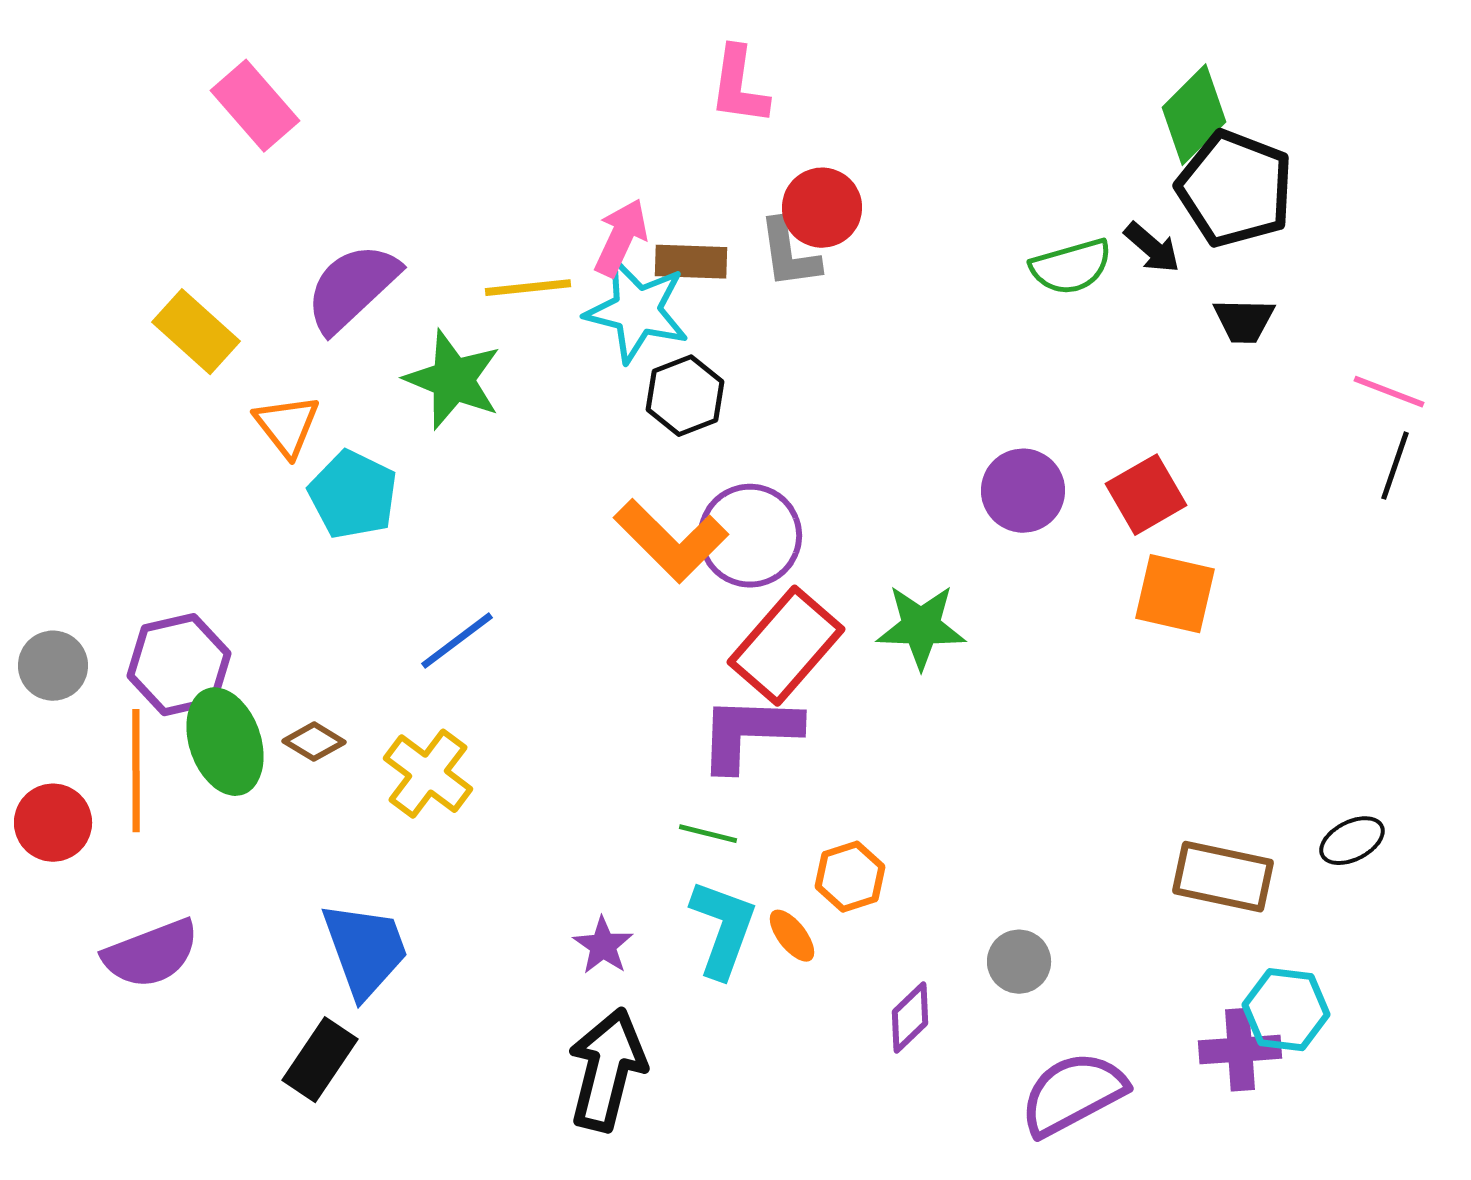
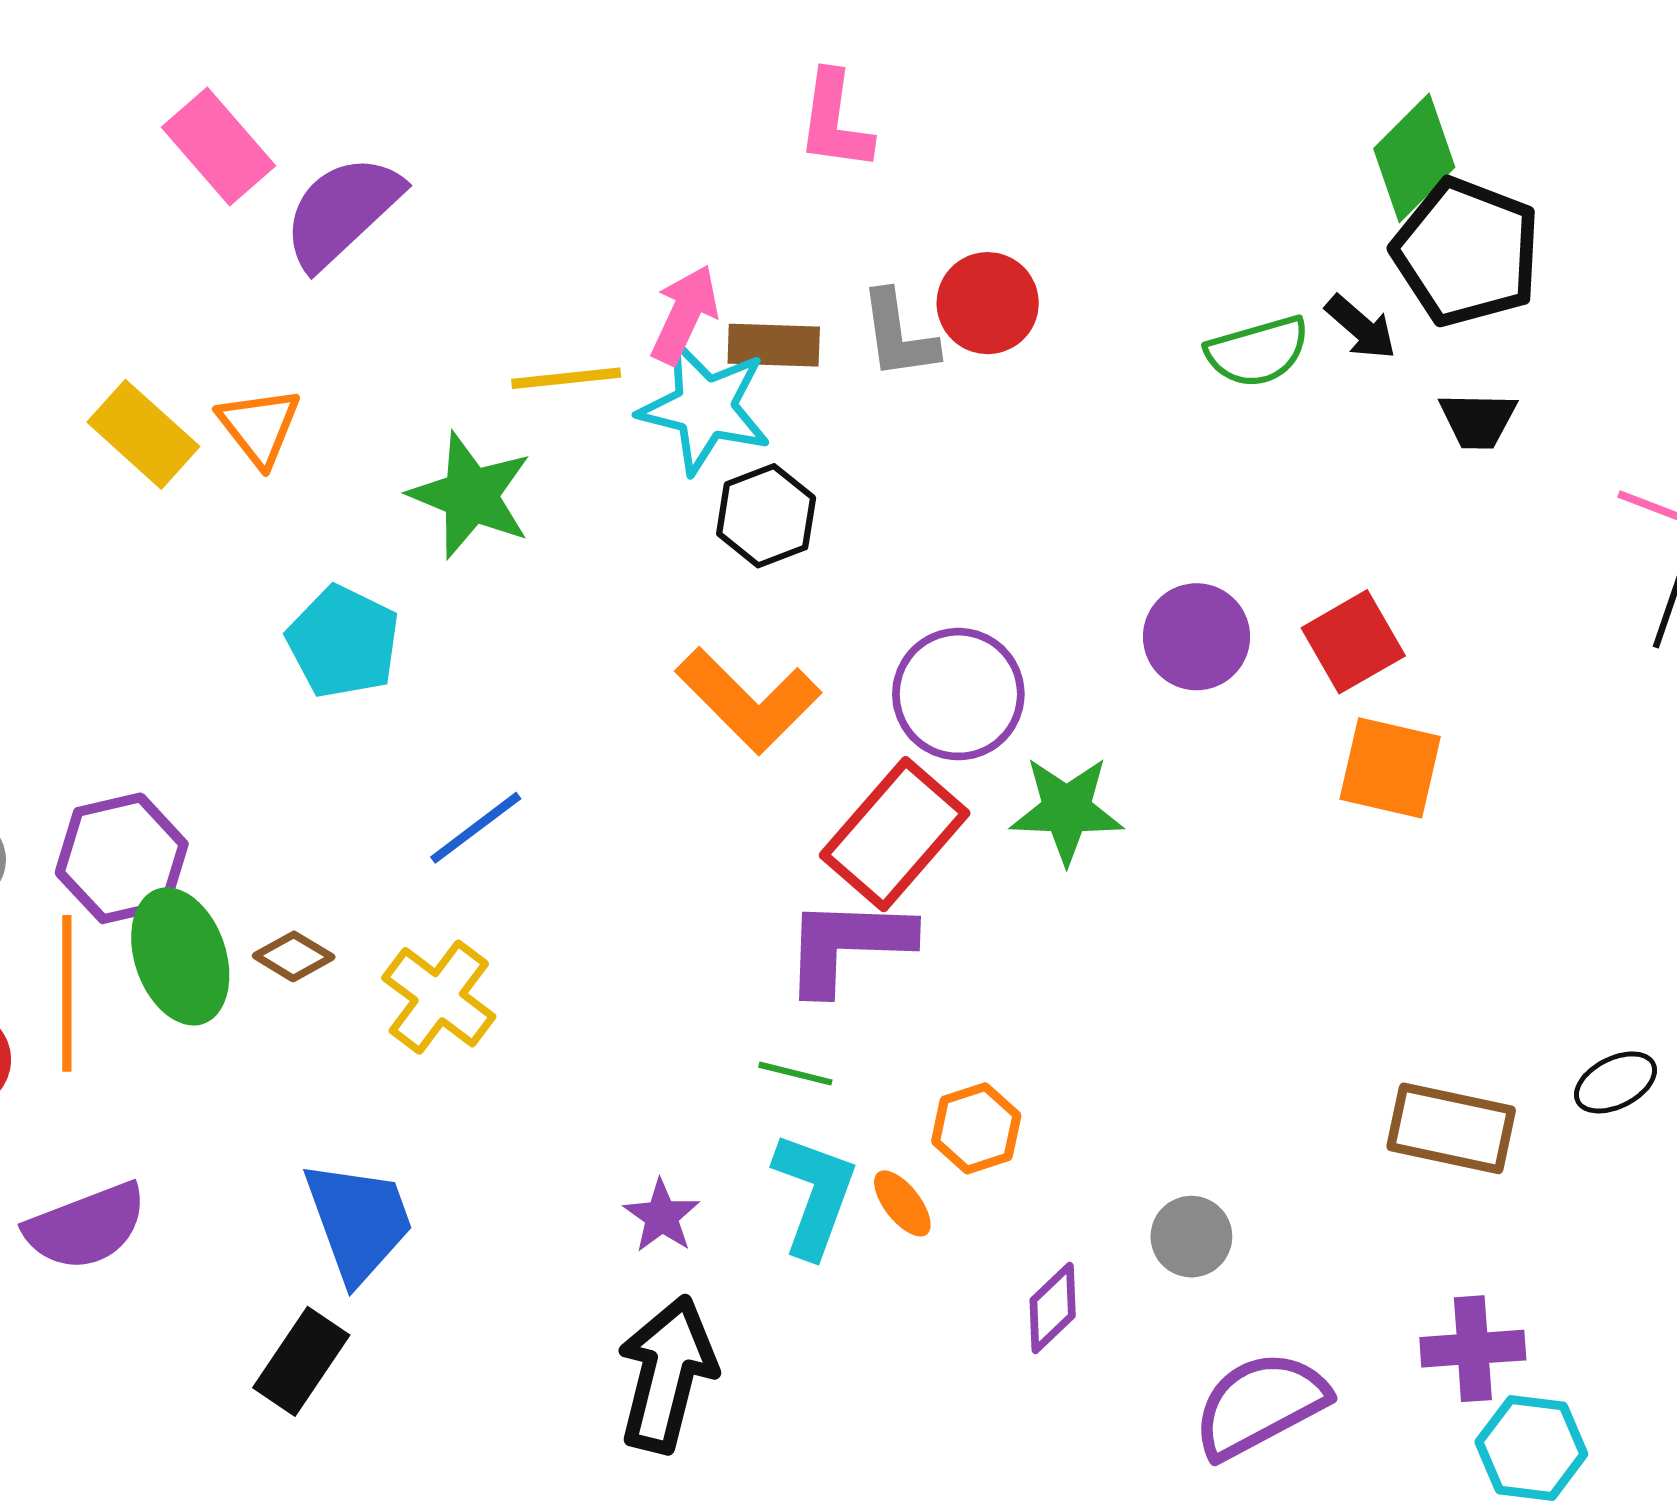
red circle: (822, 208) -> (988, 303), moved
purple semicircle: (352, 288) -> (342, 211), moved
orange triangle: (287, 426) -> (259, 427), moved
purple circle: (750, 536) -> (958, 694), moved
cyan hexagon: (1286, 1010) -> (1531, 1448), moved

